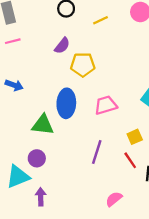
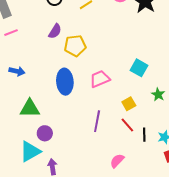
green triangle: (43, 125) -> (30, 108), moved

